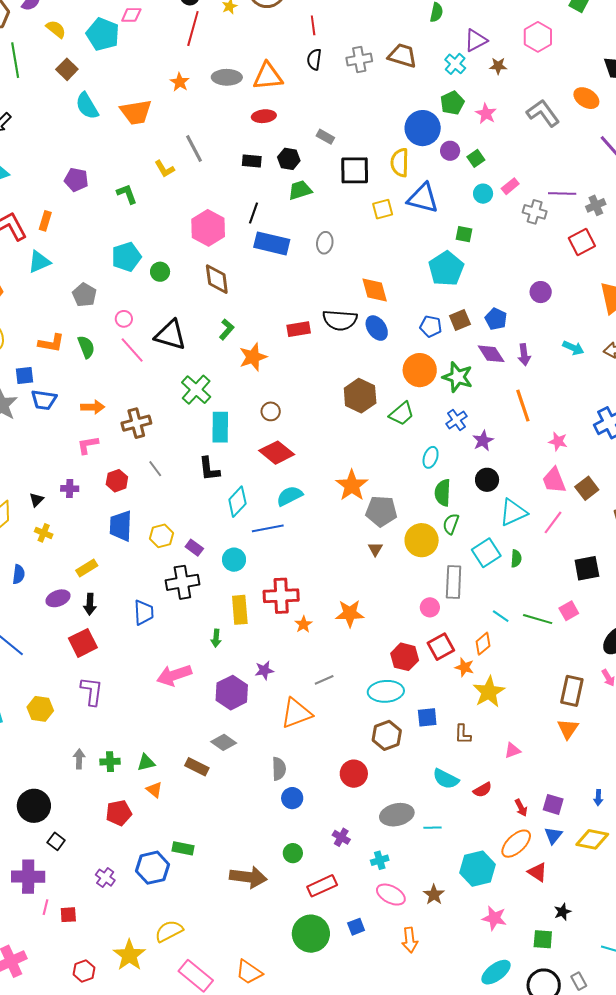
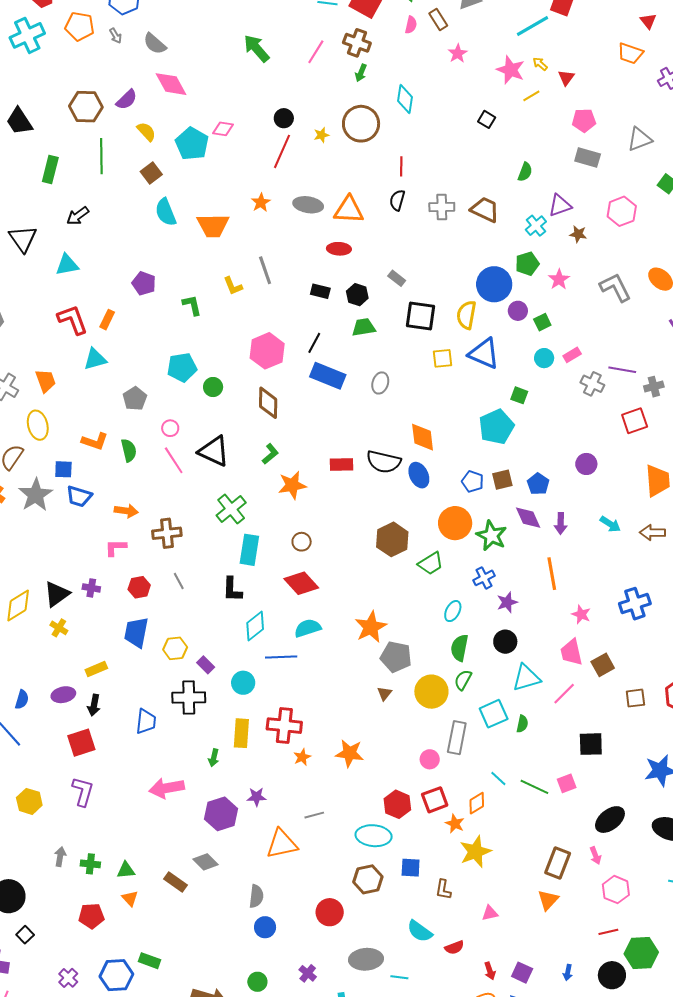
black triangle: (36, 500) -> (57, 594), size x1.8
blue semicircle: (19, 574) -> (22, 700), moved

